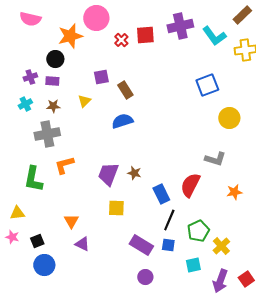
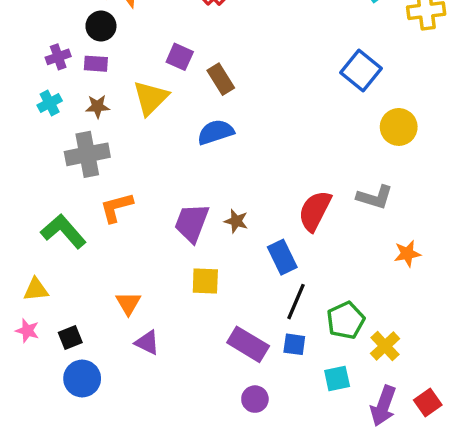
purple square: (101, 77) -> (180, 57), turned 35
blue square: (207, 85) -> (361, 71), turned -30
yellow triangle: (84, 101) -> (151, 98), size x1.6
green L-shape: (33, 179) -> (63, 231), turned 128
red semicircle: (190, 185) -> (315, 211), moved

